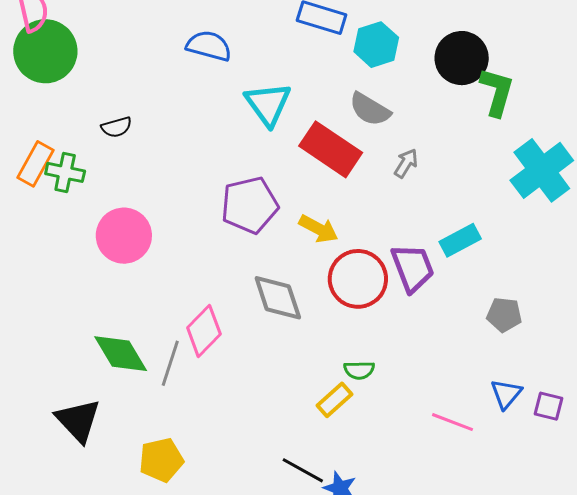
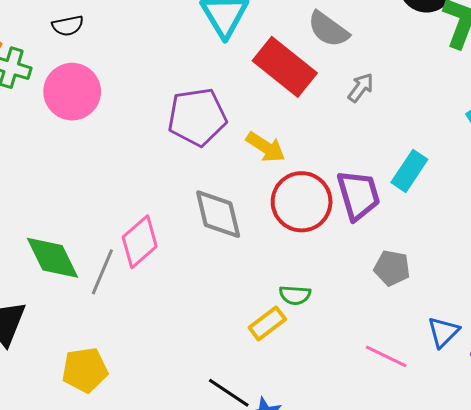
pink circle: (124, 236) -> (72, 92), moved
cyan rectangle: (460, 240) -> (409, 171), turned -33
gray pentagon: (504, 315) -> (392, 268), moved

